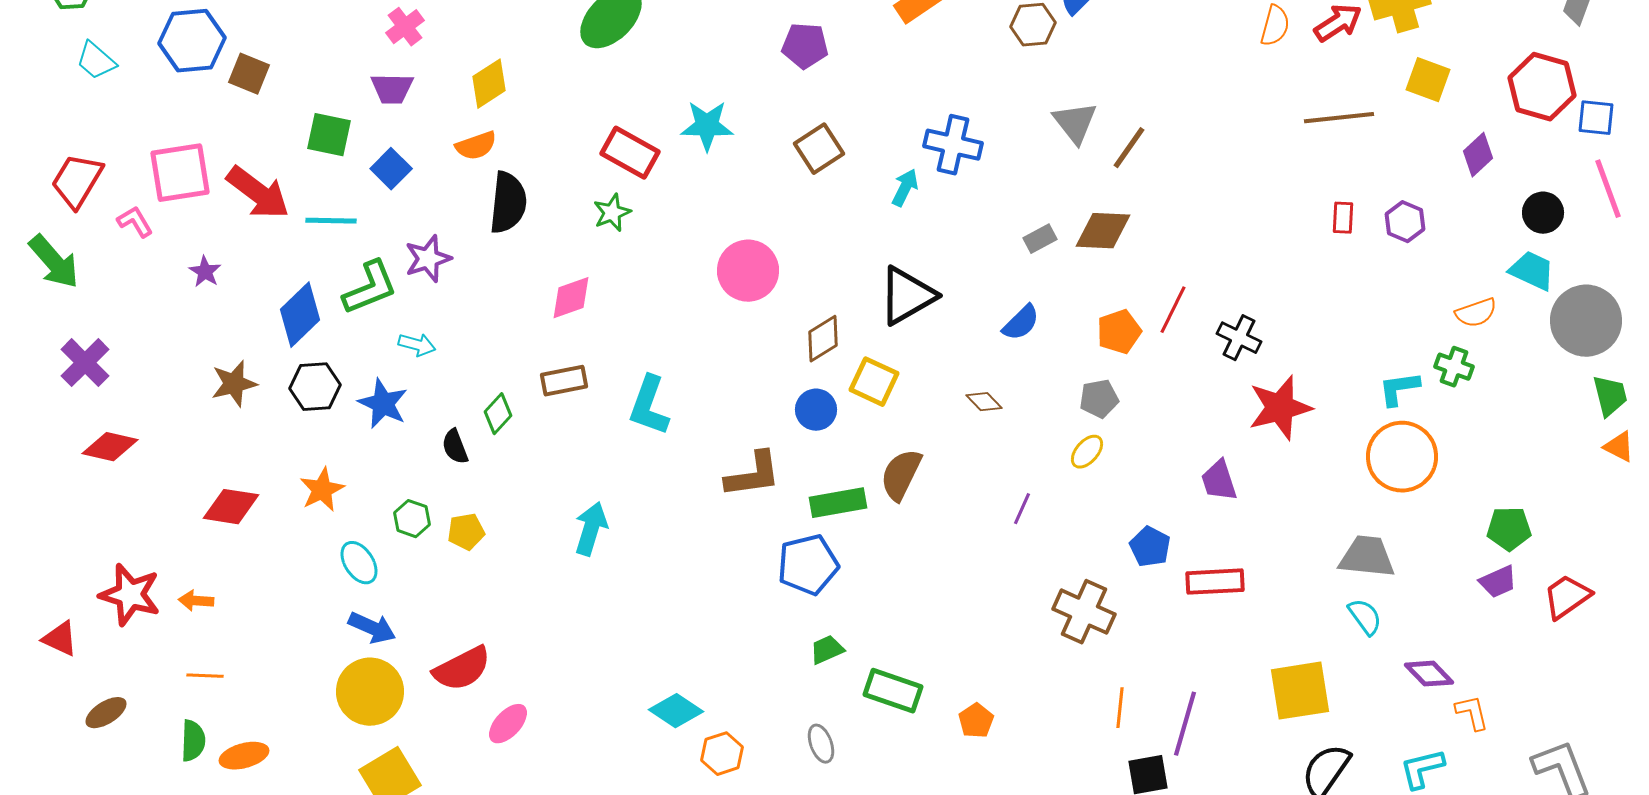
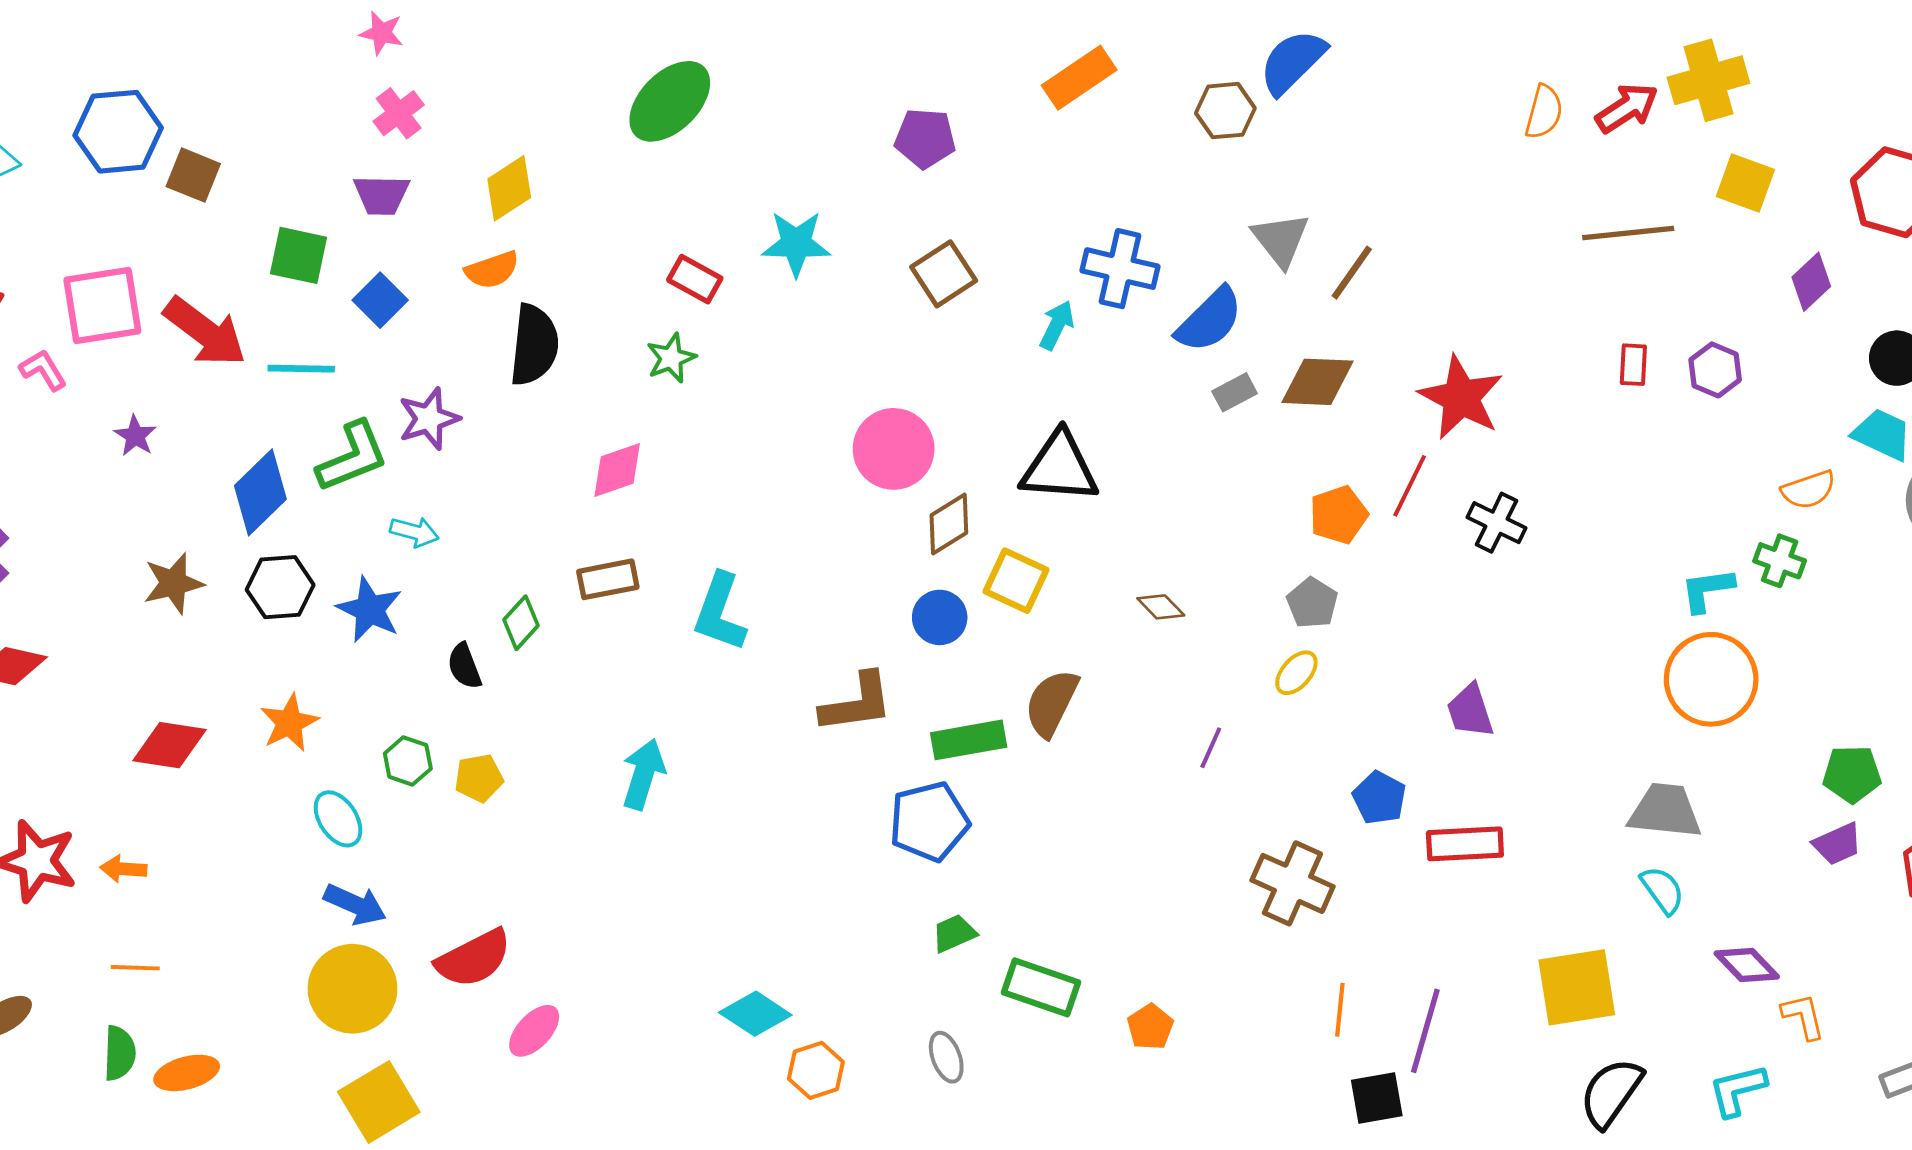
red rectangle: (630, 153) -> (695, 279), size x0.7
pink circle: (748, 271) -> (894, 449), moved
black triangle: (907, 296) -> (1059, 467), turned 34
blue semicircle: (1021, 323) -> (1210, 320), moved, size x1.4
gray pentagon: (1099, 399) -> (1312, 603), turned -30
red star: (1280, 408) -> (1461, 398), moved, turned -30

